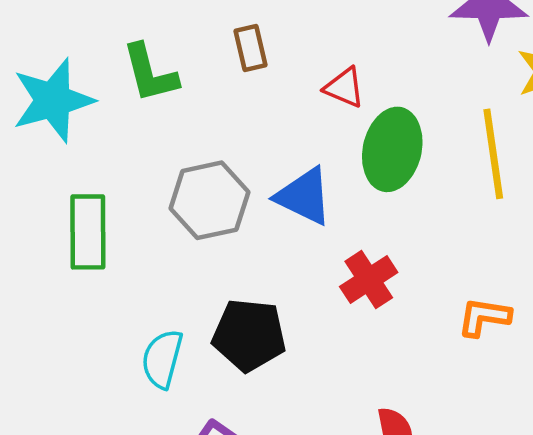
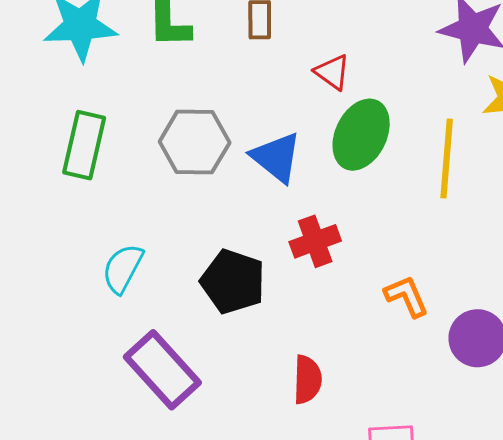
orange L-shape: (484, 317) -> (407, 296), turned 45
black pentagon: (249, 335) -> (233, 282), moved

